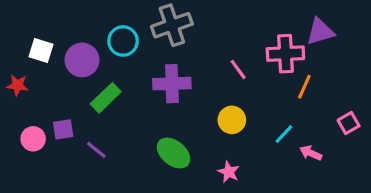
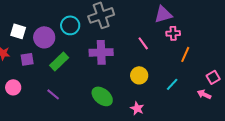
purple triangle: (320, 32) -> (163, 14), moved
pink cross: (285, 54) -> (173, 33), size x0.6
purple square: (63, 129) -> (27, 59), moved
pink arrow: (311, 153) -> (204, 94), moved

